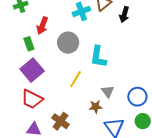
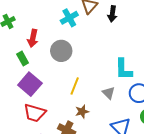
cyan L-shape: (98, 57) -> (124, 69), moved
brown star: (96, 107) -> (82, 112), moved

